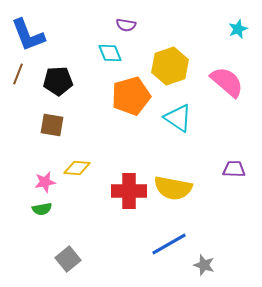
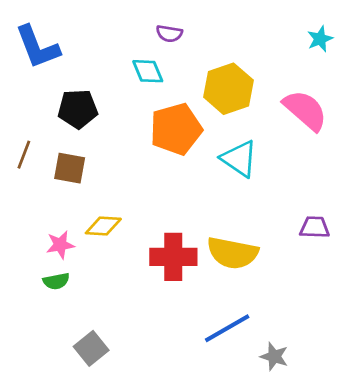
brown line: (18, 74) -> (24, 155), moved

